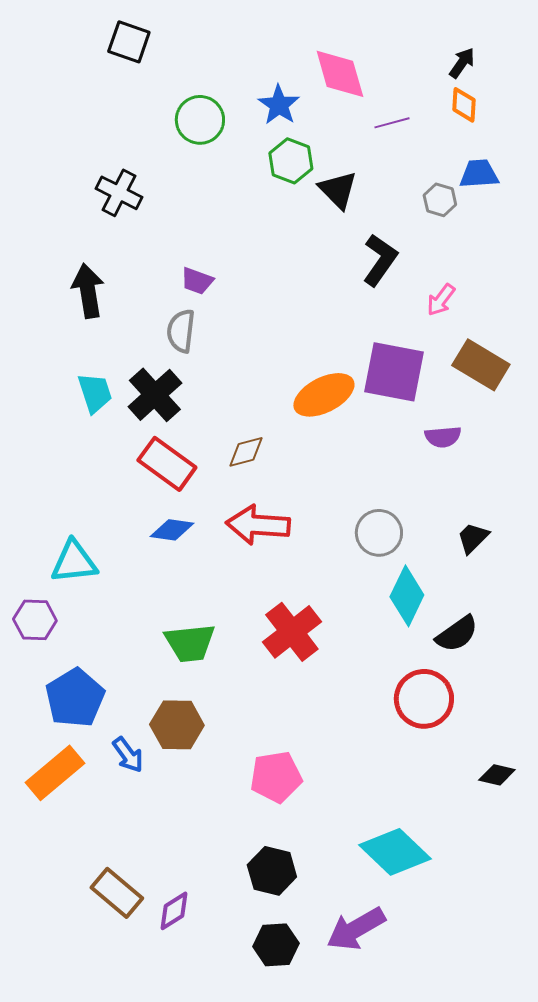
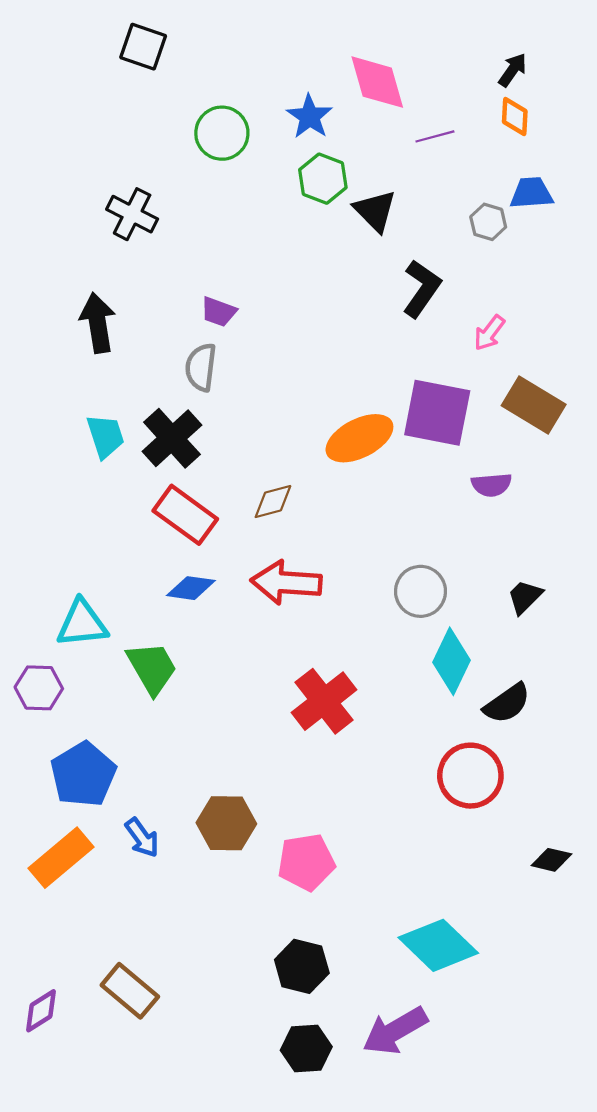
green trapezoid: (190, 643) -> (152, 668), moved, turned -114
brown hexagon: (177, 725) -> (226, 823), moved
purple diamond: (174, 911) -> (41, 1011), moved

